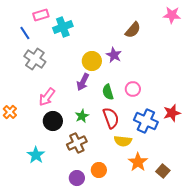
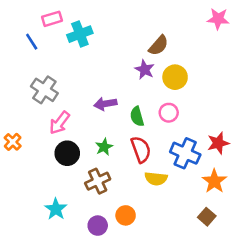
brown semicircle: (133, 30) -> (159, 45), moved
gray cross: (35, 59) -> (44, 90), moved
yellow circle: (92, 61) -> (175, 77), moved
purple arrow: (83, 82) -> (105, 104), turned 54
cyan star: (36, 155) -> (56, 209), moved
orange star: (138, 162) -> (214, 181), moved

